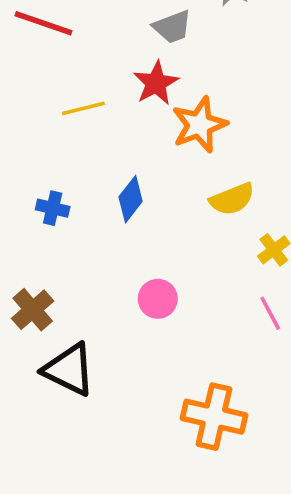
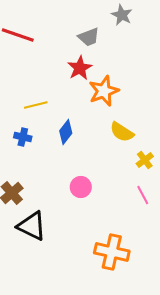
yellow line: (83, 108) -> (36, 105), moved
yellow semicircle: (232, 199) -> (122, 132), turned 55

